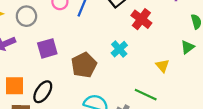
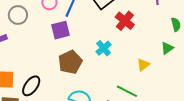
purple square: (47, 48) -> (61, 30), moved
yellow triangle: (162, 66) -> (143, 65), turned 32

